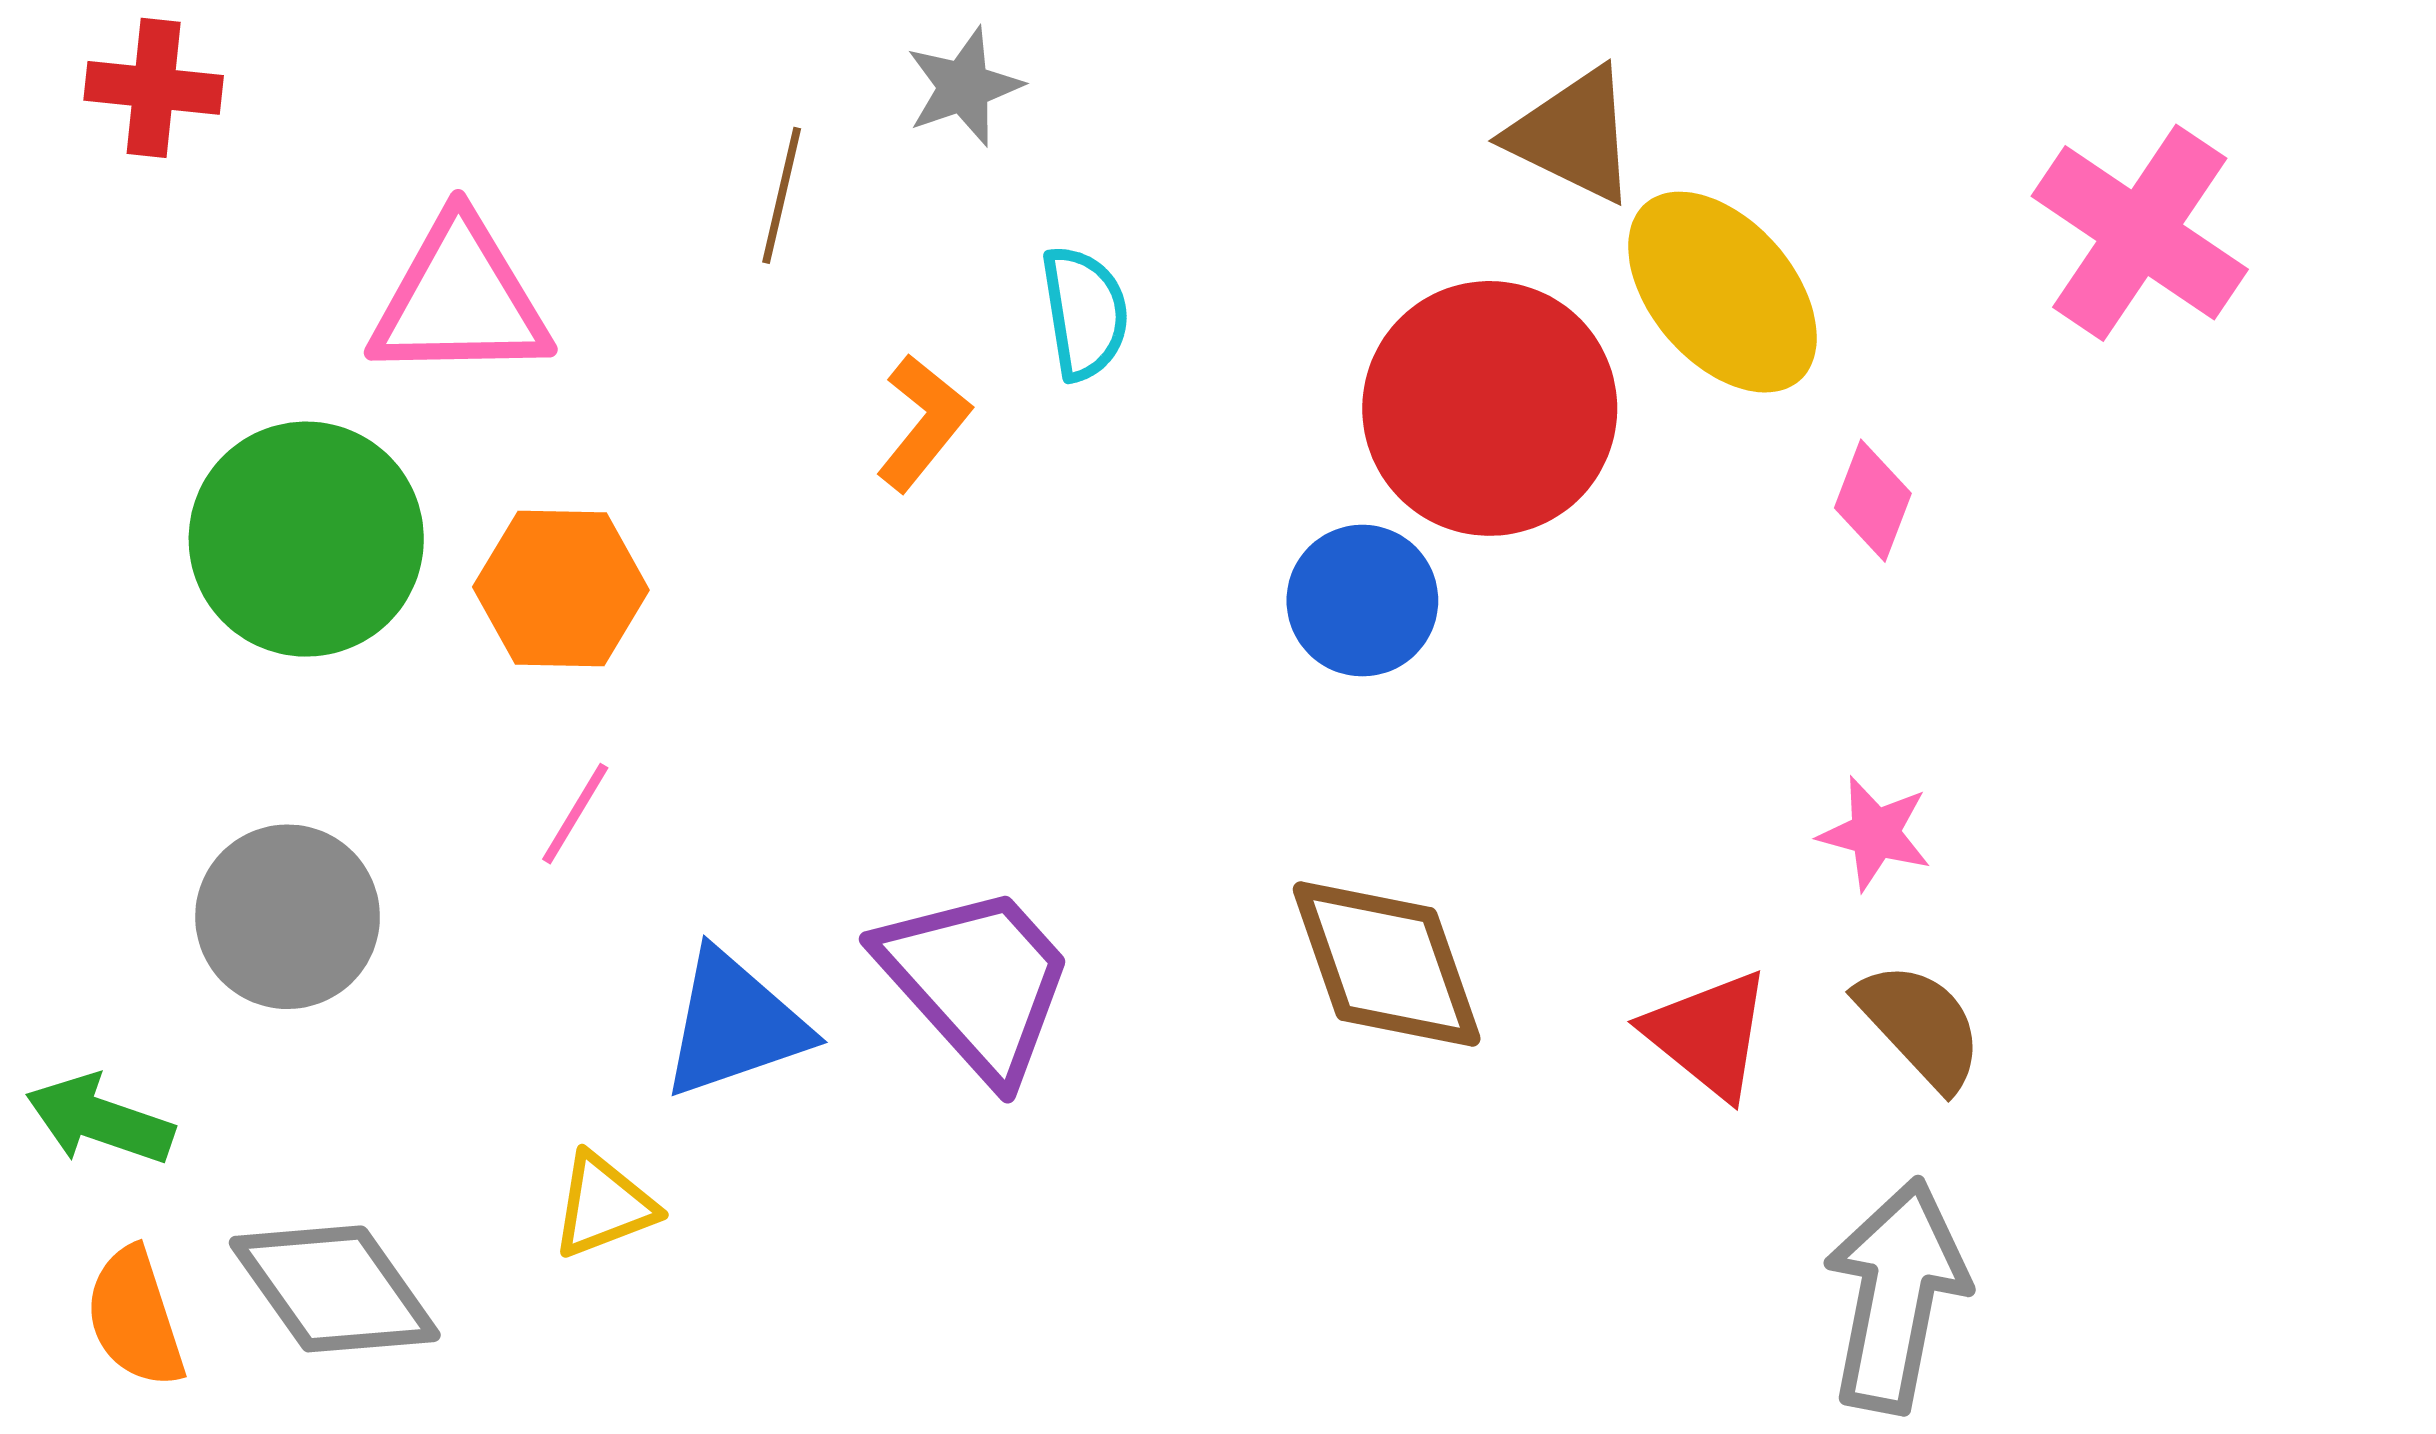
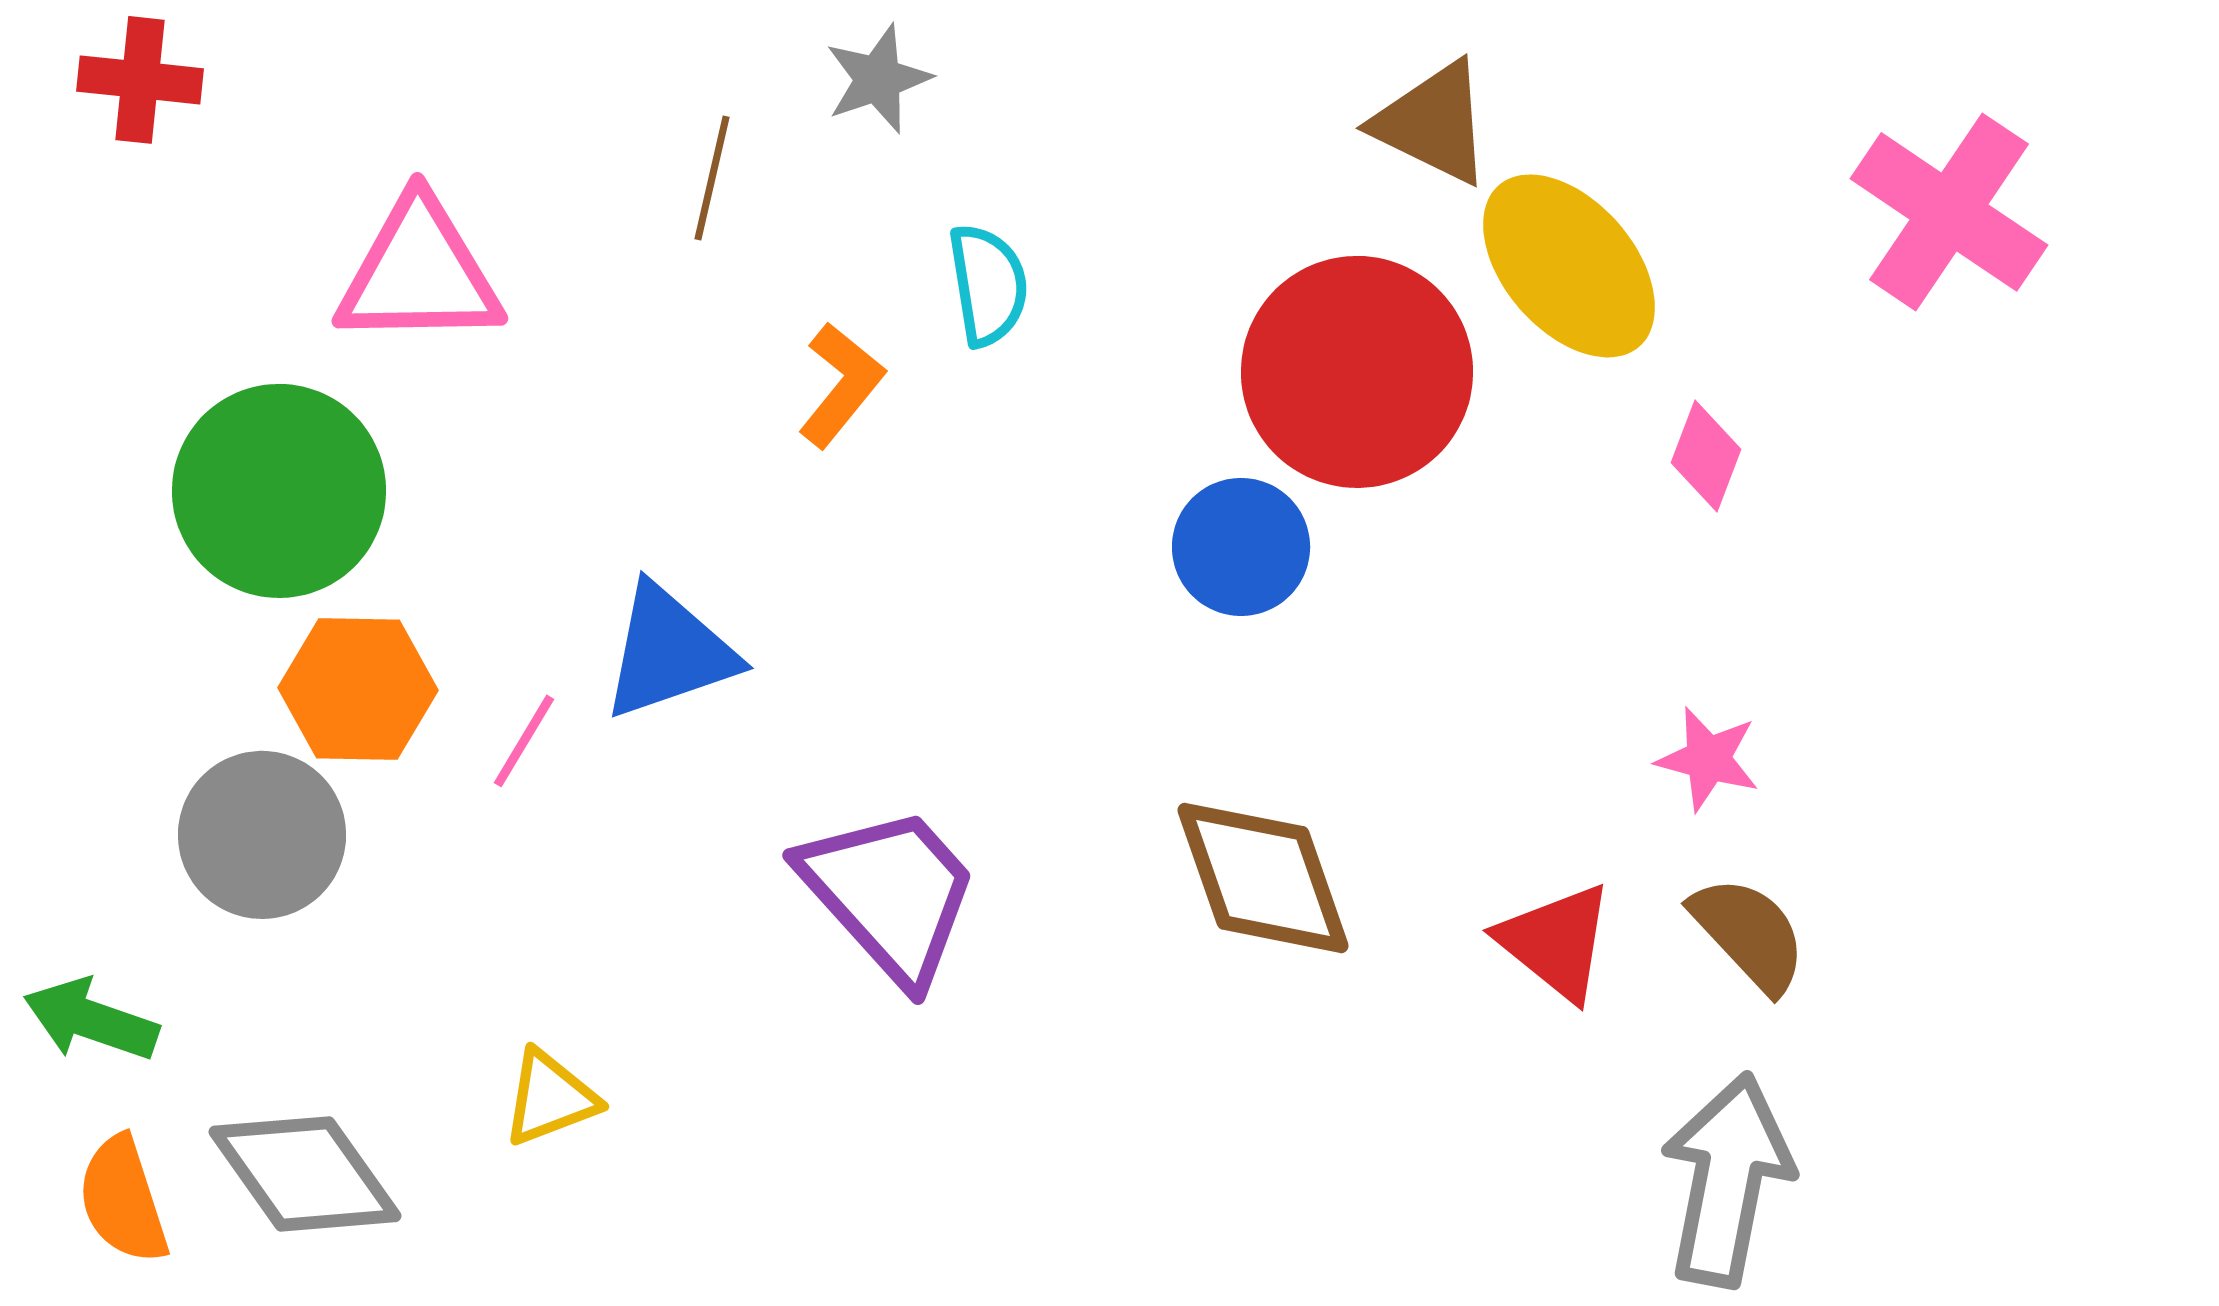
orange hexagon: (561, 588) -> (358, 689), moved
blue triangle: (734, 1024) -> (669, 652), moved

